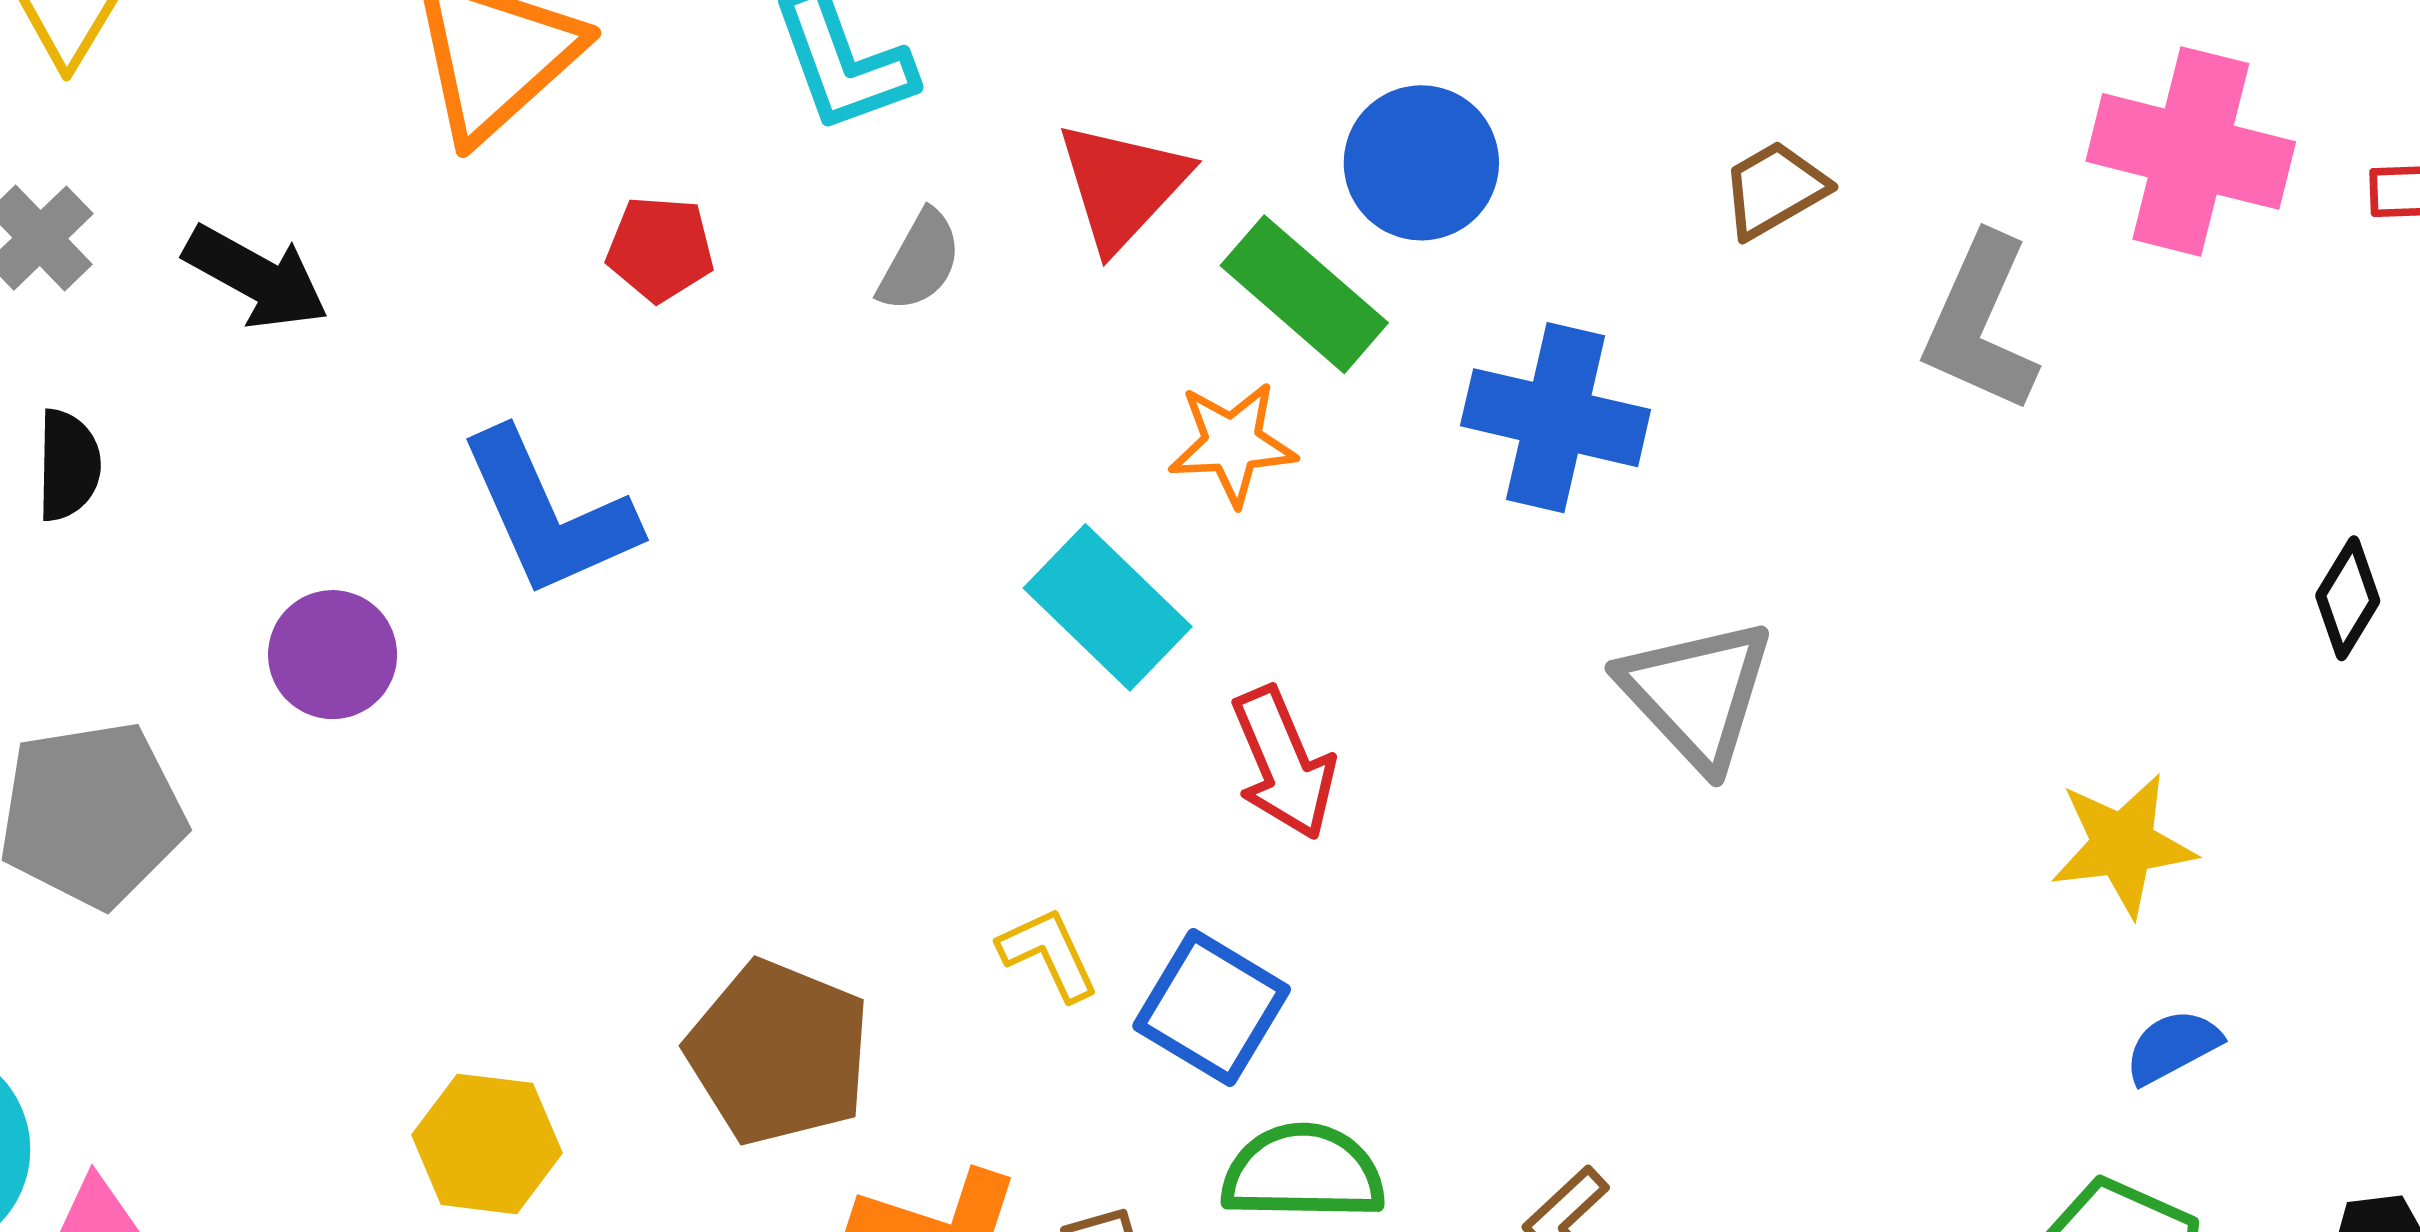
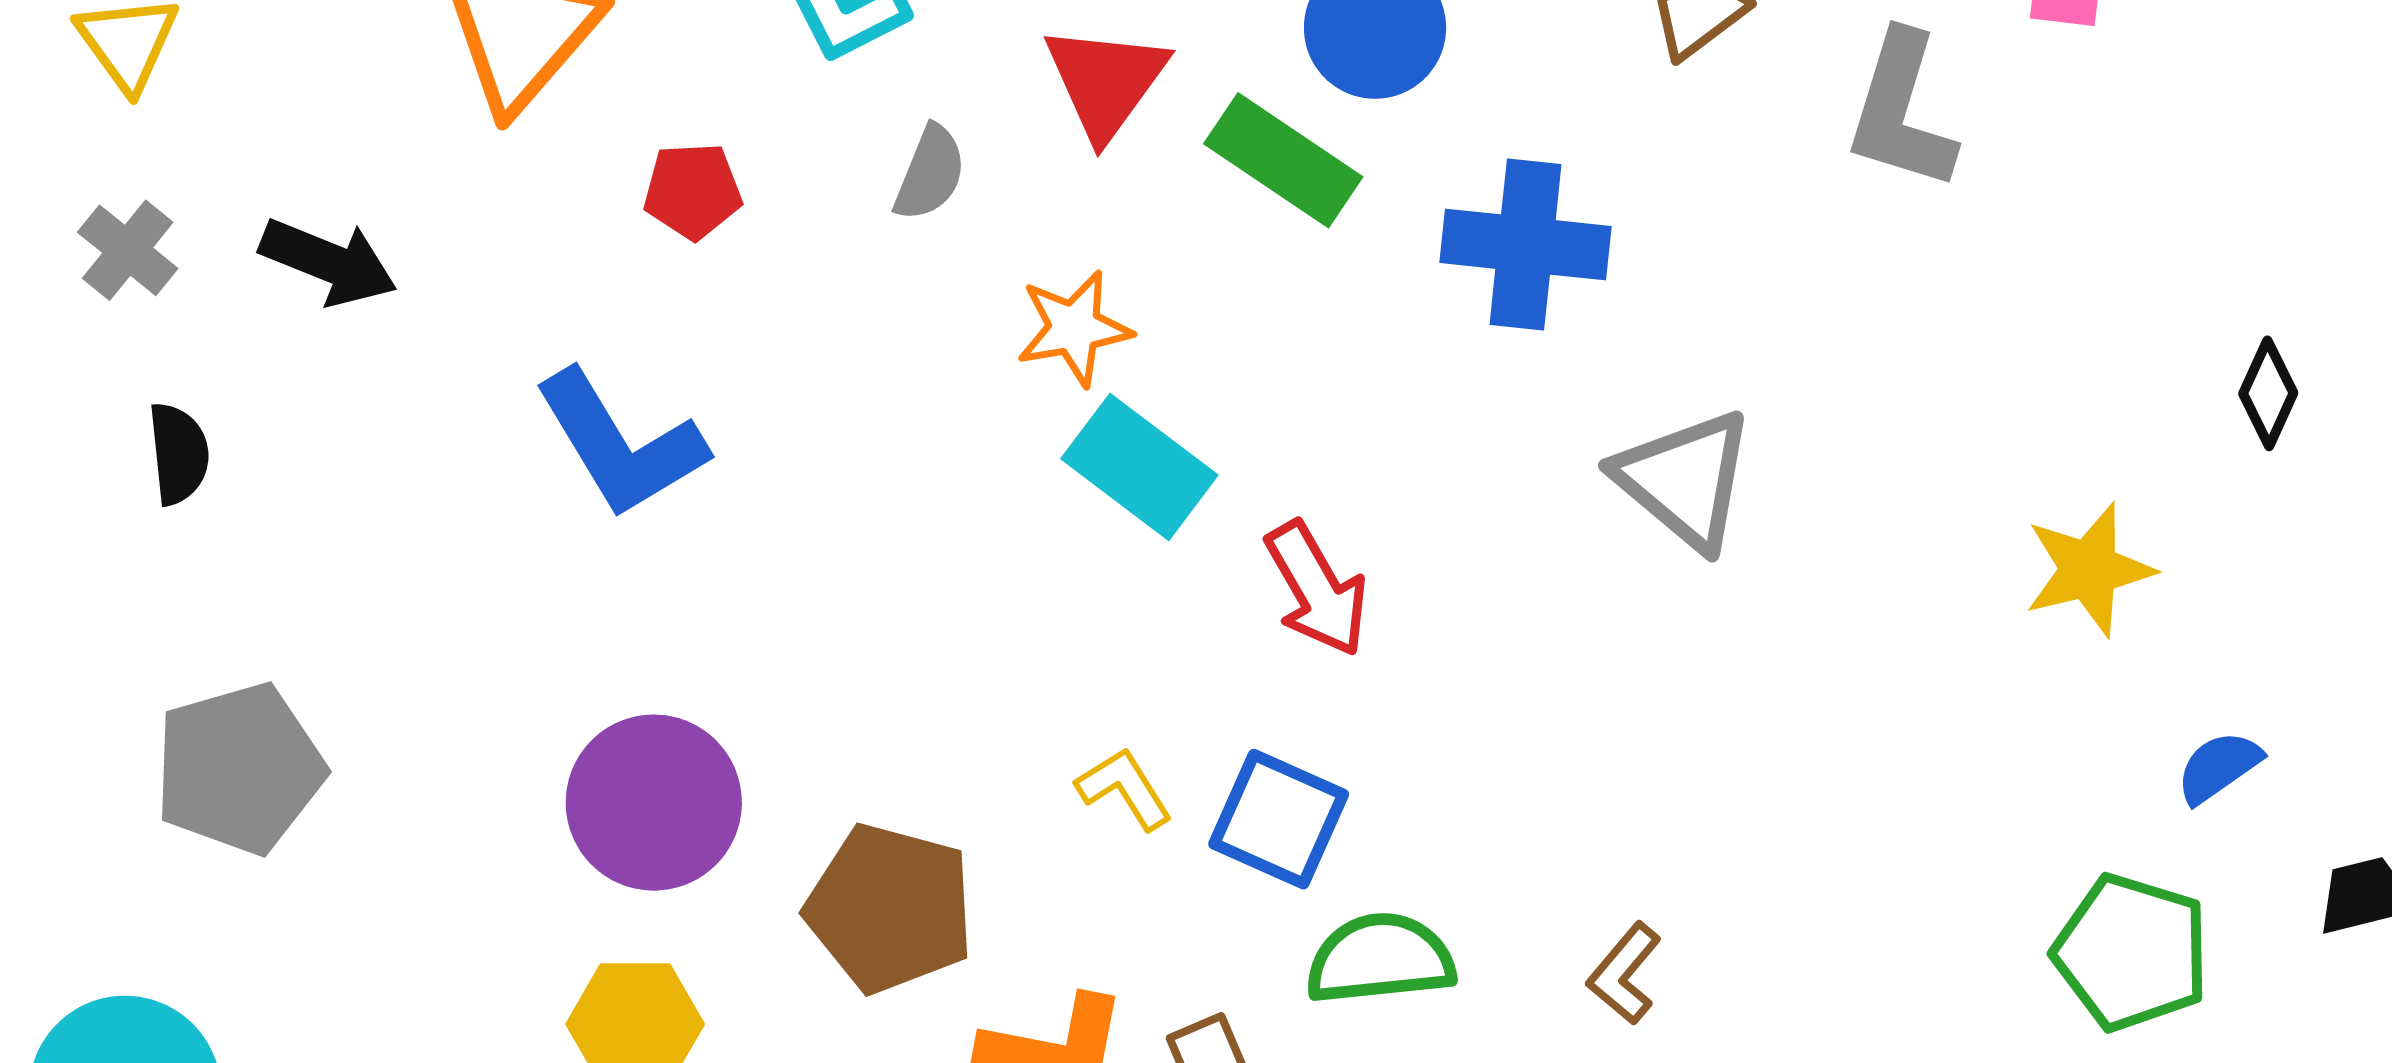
orange star: (1232, 444) -> (1074, 328), moved
black diamond: (2348, 598) -> (2268, 393), moved
purple circle: (333, 655) -> (654, 803), moved, size x1.5
blue semicircle: (2173, 1047) -> (2219, 767), moved

